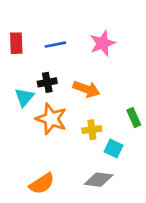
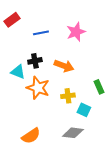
red rectangle: (16, 43) -> (12, 20), moved, turned 56
cyan triangle: (24, 97) -> (18, 72), turned -49

